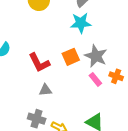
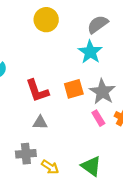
cyan star: (81, 23) -> (90, 52), turned 30
gray cross: (37, 119) -> (26, 154), turned -30

